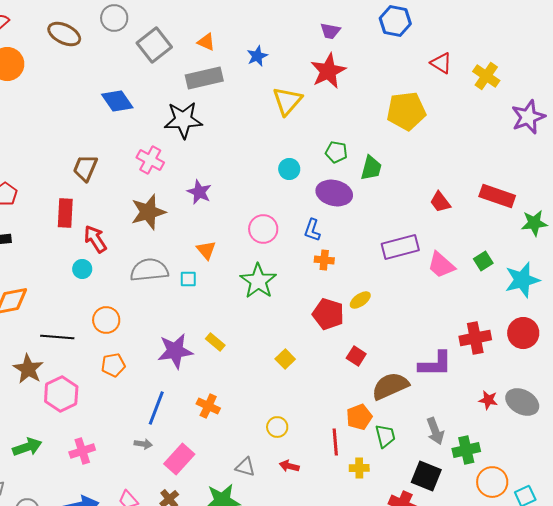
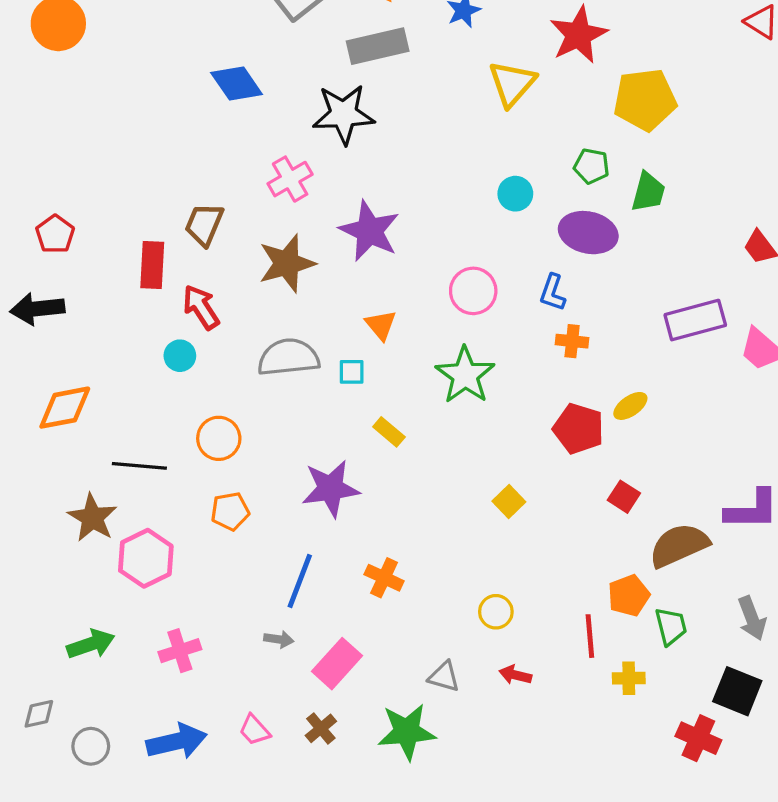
yellow pentagon: (406, 111) -> (645, 100), moved
pink cross: (150, 160) -> (290, 179), turned 32
brown trapezoid: (85, 168) -> (204, 224), moved
purple star: (199, 192) -> (369, 231), size x1.5
yellow rectangle: (215, 342) -> (389, 432), moved

